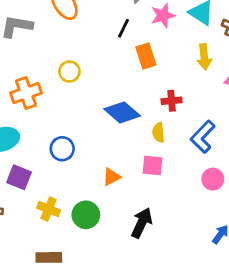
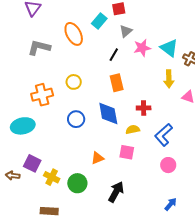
orange rectangle: (146, 56) -> (117, 83), moved
blue diamond: (122, 112) -> (108, 113), turned 35
yellow semicircle: (158, 133) -> (133, 129), turned 80
blue circle: (62, 149) -> (76, 119), moved
purple square: (19, 177) -> (32, 163), moved

